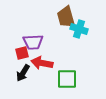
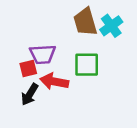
cyan cross: (79, 29) -> (111, 26), moved, turned 36
green square: (67, 79) -> (87, 65), moved

